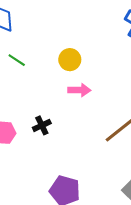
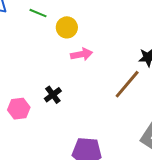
green line: (17, 60) -> (38, 13), moved

